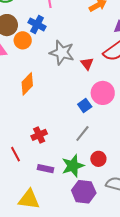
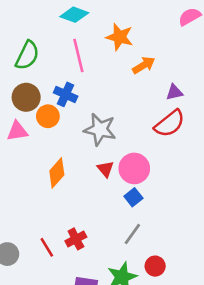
red triangle: (87, 64) -> (105, 169), moved
pink circle: (103, 93) -> (134, 168), moved
red line: (16, 154) -> (47, 247), moved

